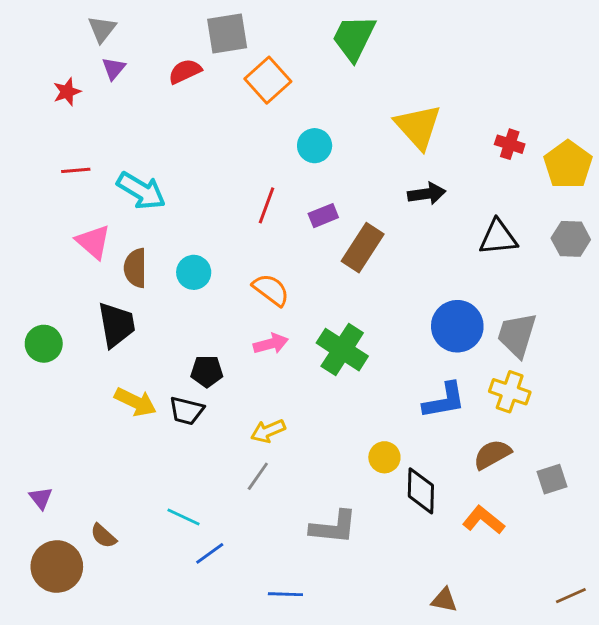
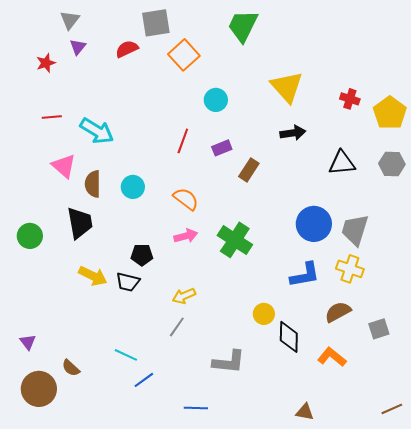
brown rectangle: (363, 248) -> (249, 170), size x0.7

